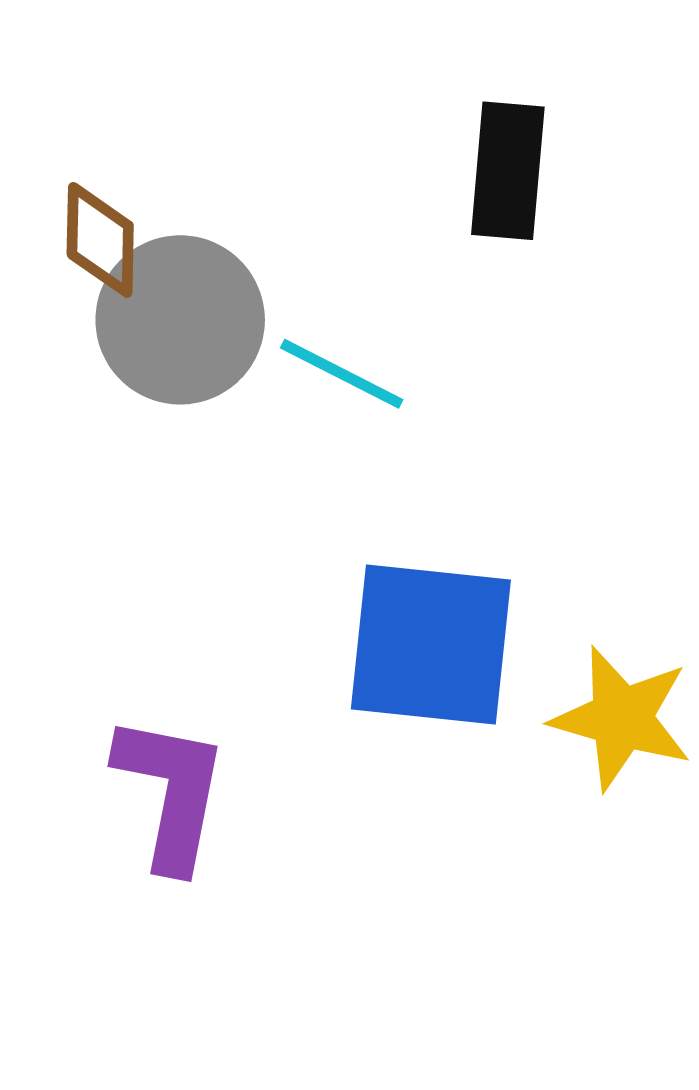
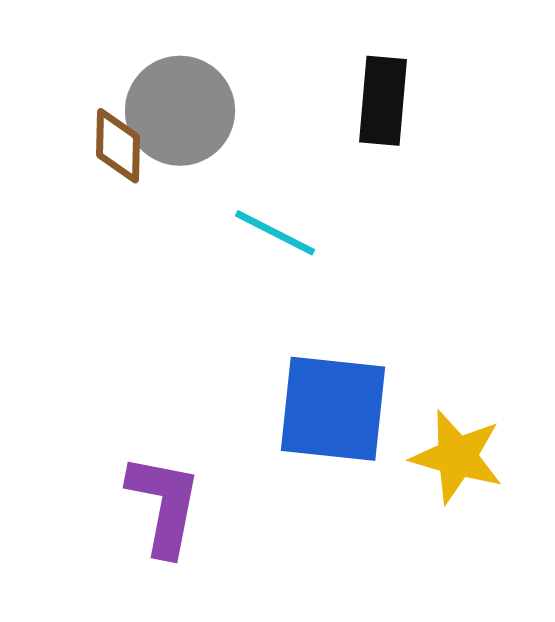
gray circle: (180, 320) -> (180, 111), moved

